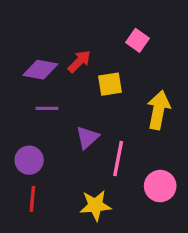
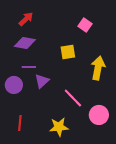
red arrow: (79, 61) -> (26, 19), moved
purple triangle: (87, 137) -> (42, 81), moved
pink line: (118, 159) -> (73, 98), turned -55
purple circle: (29, 160) -> (14, 85), moved

